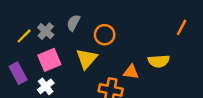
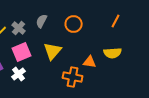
orange line: (182, 27) -> (116, 21), moved
orange circle: (105, 35) -> (74, 24), moved

